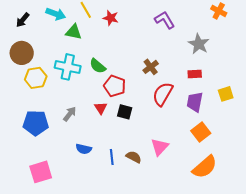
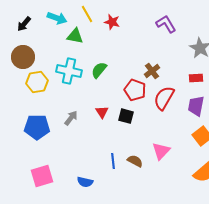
green semicircle: (98, 66) -> (99, 70), turned 90
red pentagon: (115, 86) -> (135, 90), moved
blue semicircle: (84, 149) -> (85, 182), moved

